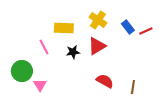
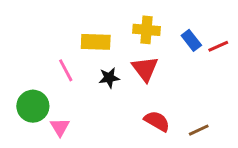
yellow cross: (98, 20) -> (147, 30), turned -30
red triangle: (97, 46) -> (145, 69), turned -36
brown line: (133, 87) -> (199, 130), turned 56

